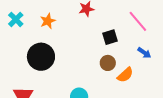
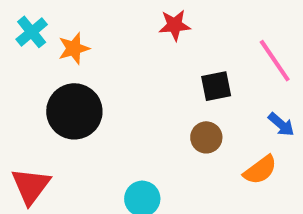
orange star: (48, 21) -> (74, 48), moved
orange semicircle: (125, 75) -> (260, 170), moved

